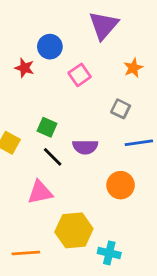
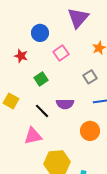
red star: (24, 68) -> (21, 56), moved
gray square: (121, 109) -> (90, 77), turned 32
green square: (47, 127) -> (41, 79), moved, turned 32

